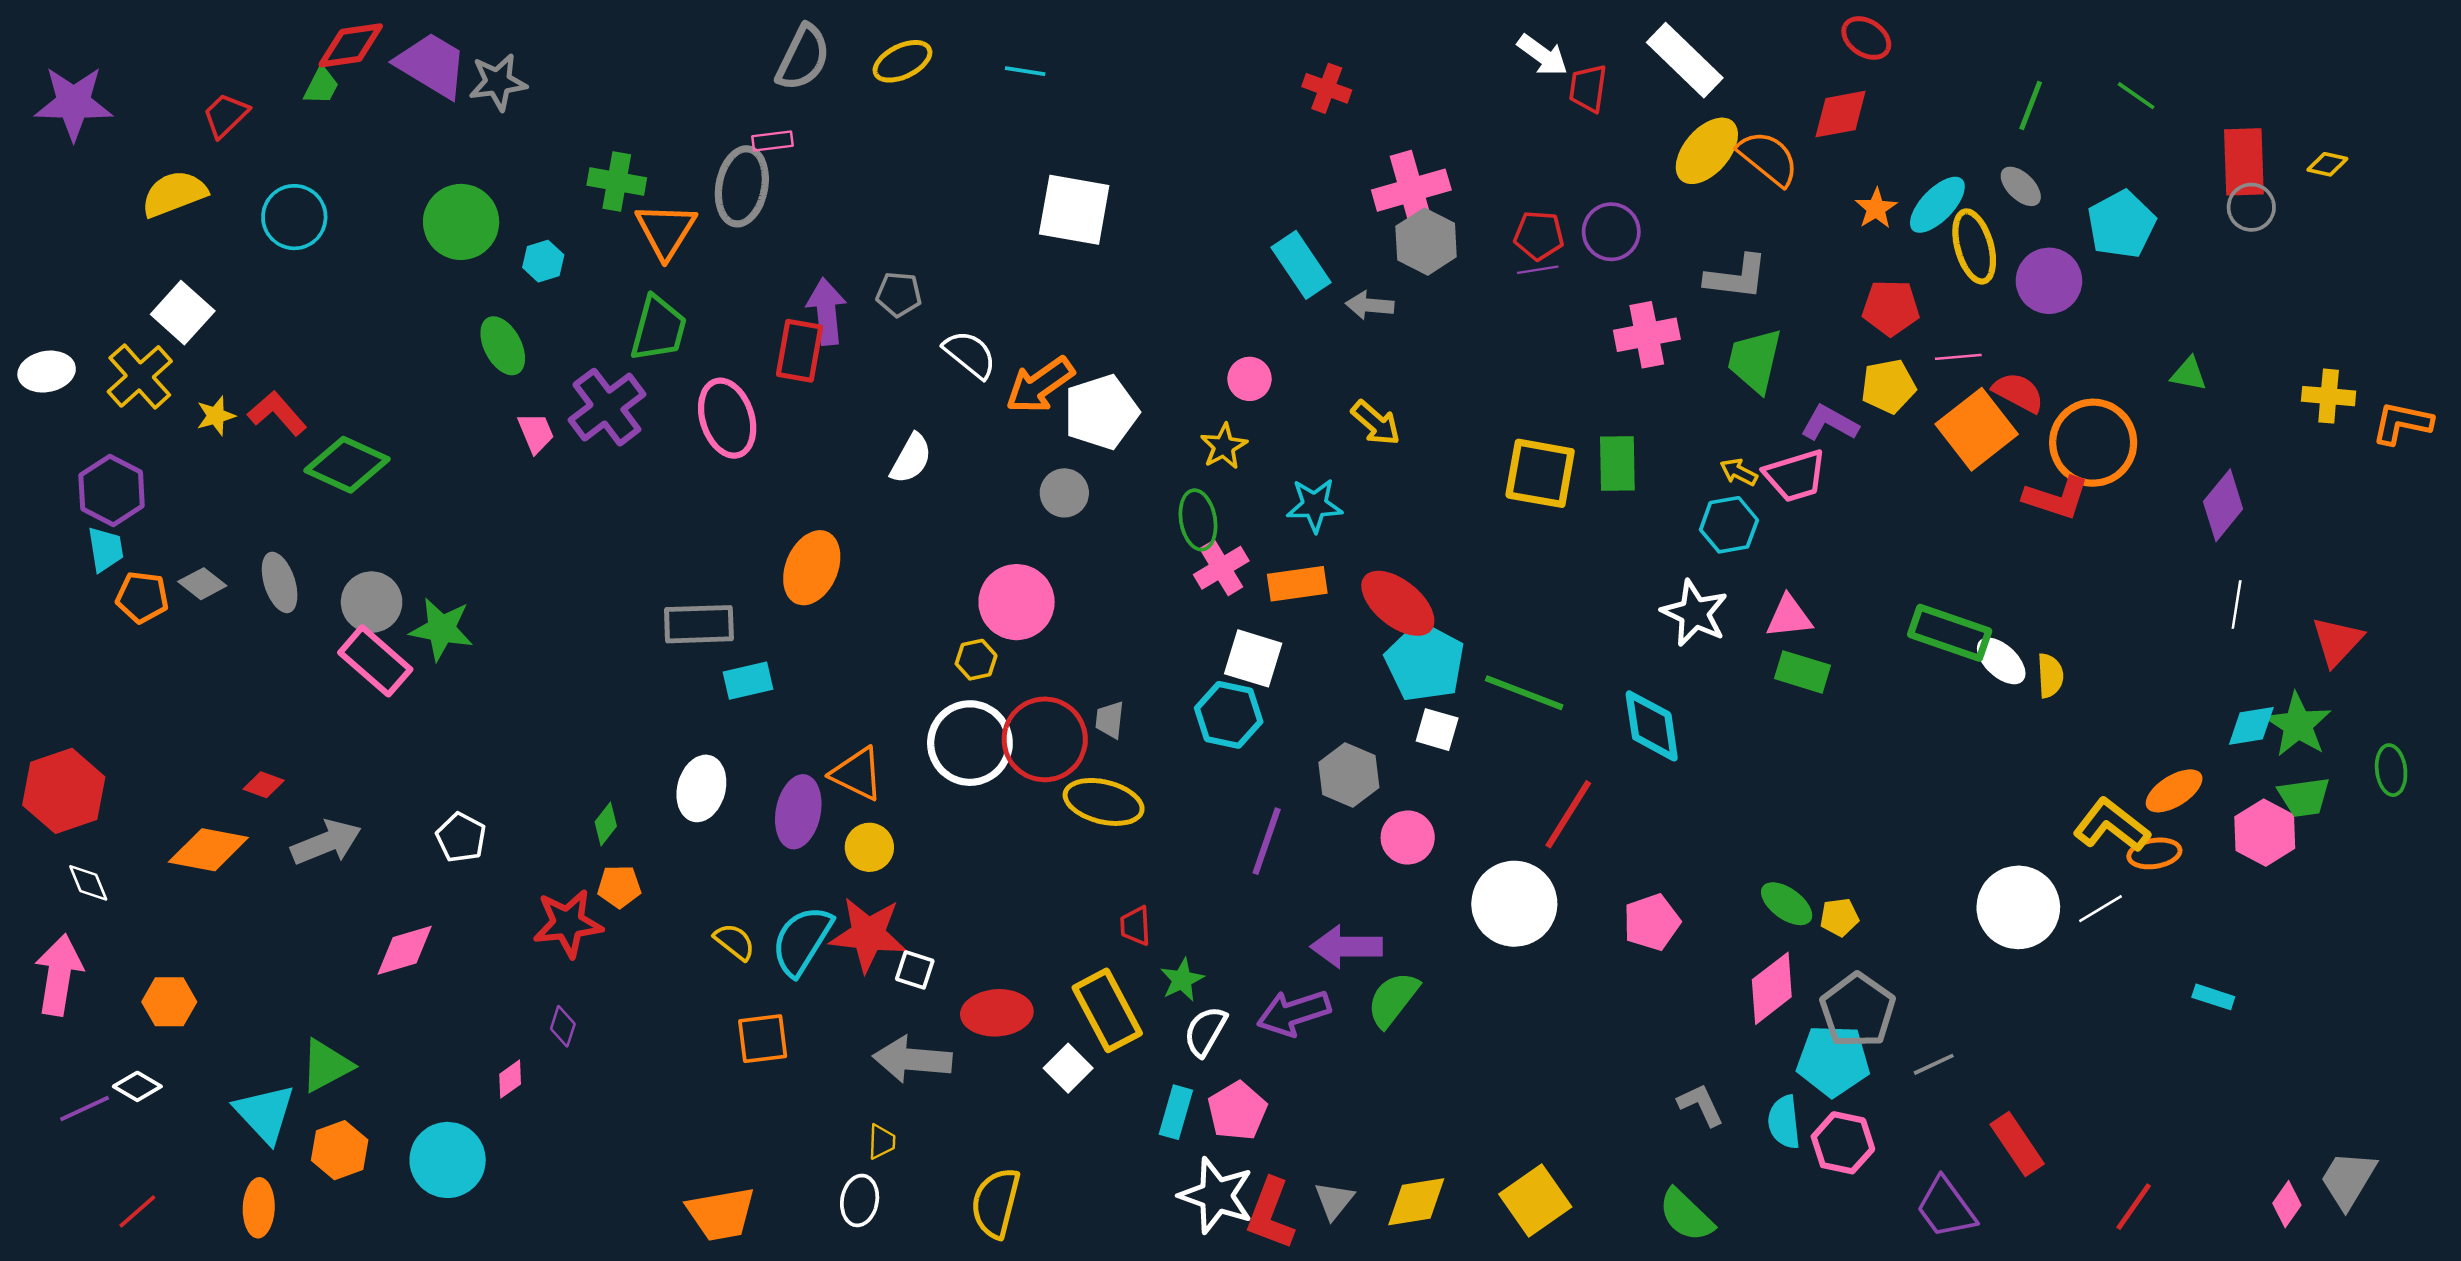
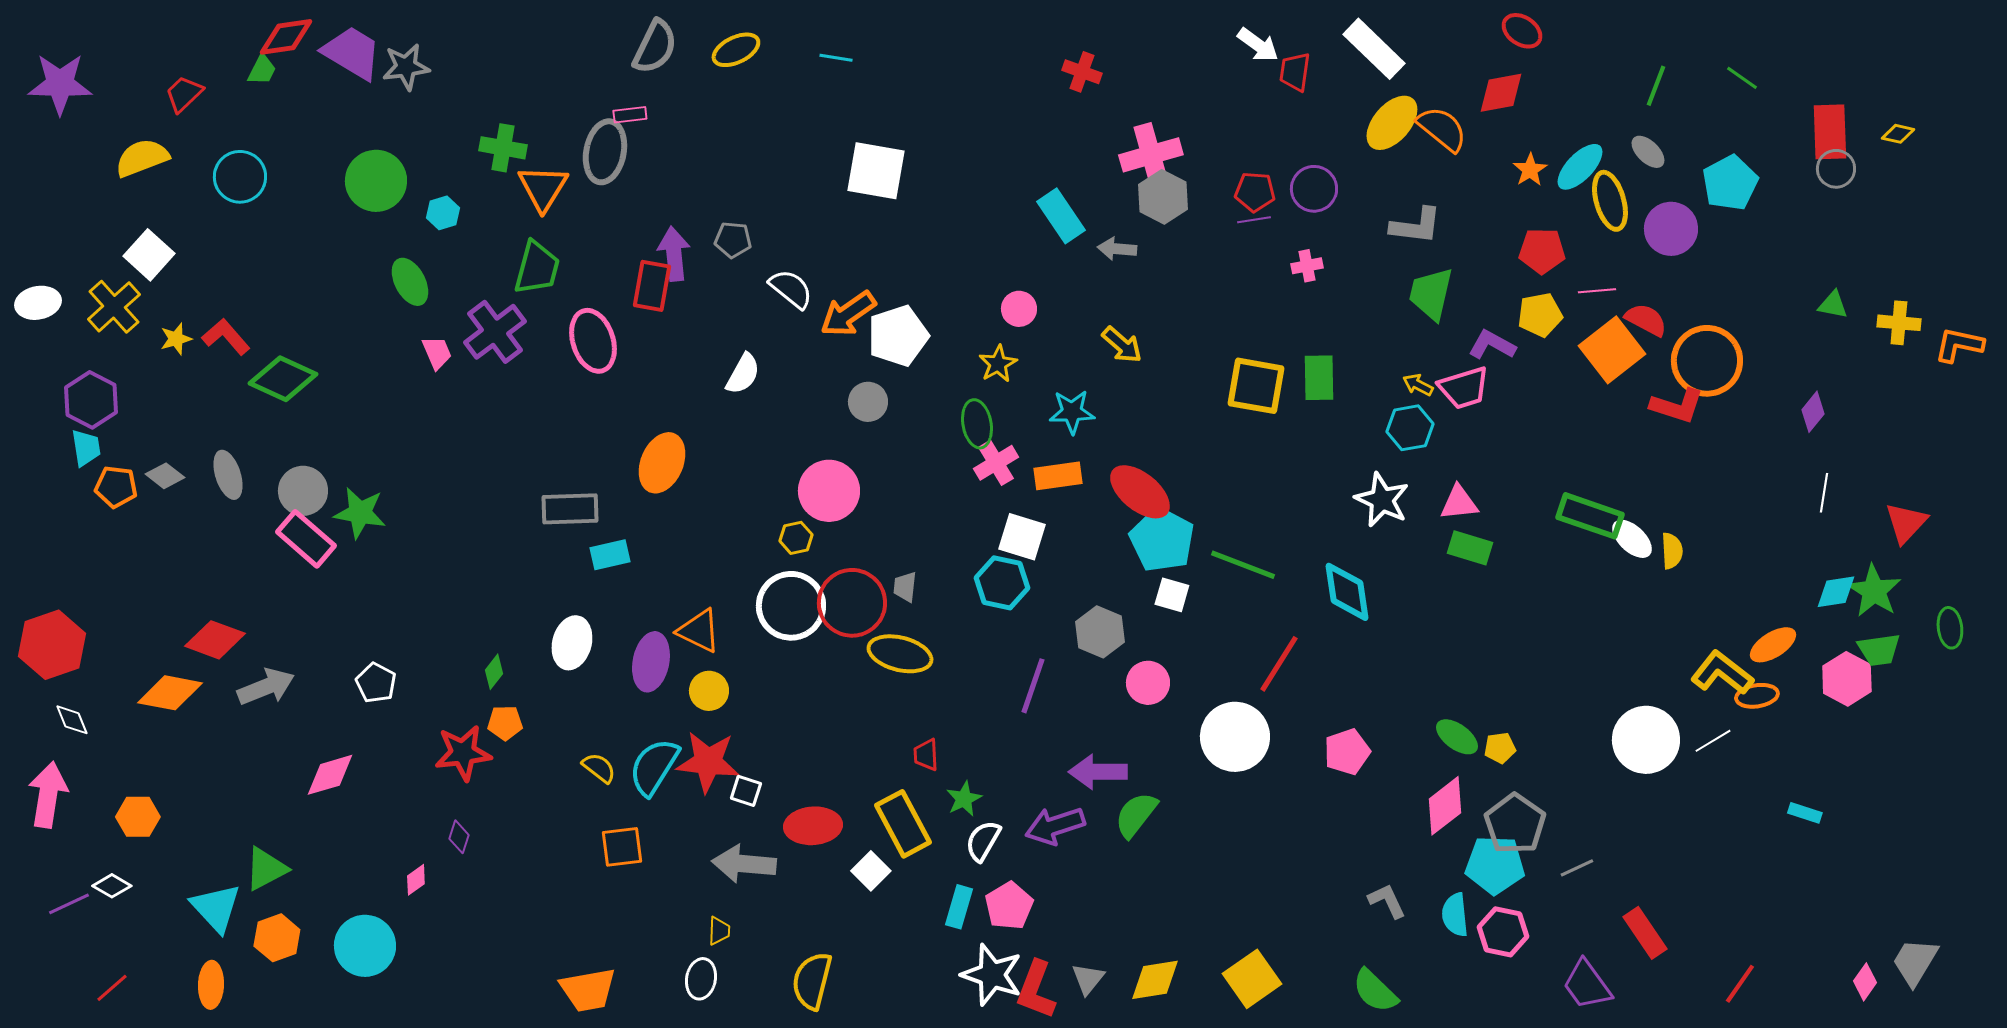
pink cross: (1647, 335) -> (1307, 266), moved, size x0.6
green triangle: (2189, 374) -> (1833, 305), moved
purple diamond: (2223, 505) -> (1813, 412), size x0.7
red diamond: (264, 785) -> (215, 640), size x1.8

